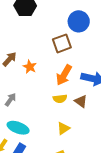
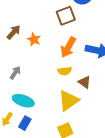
brown triangle: (81, 101) -> (85, 82), moved
yellow triangle: (63, 128) -> (69, 101), size x1.6

